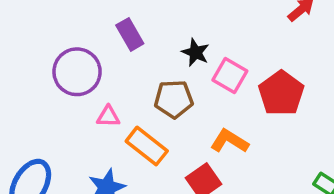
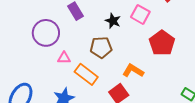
pink square: (230, 75) -> (140, 14), moved

